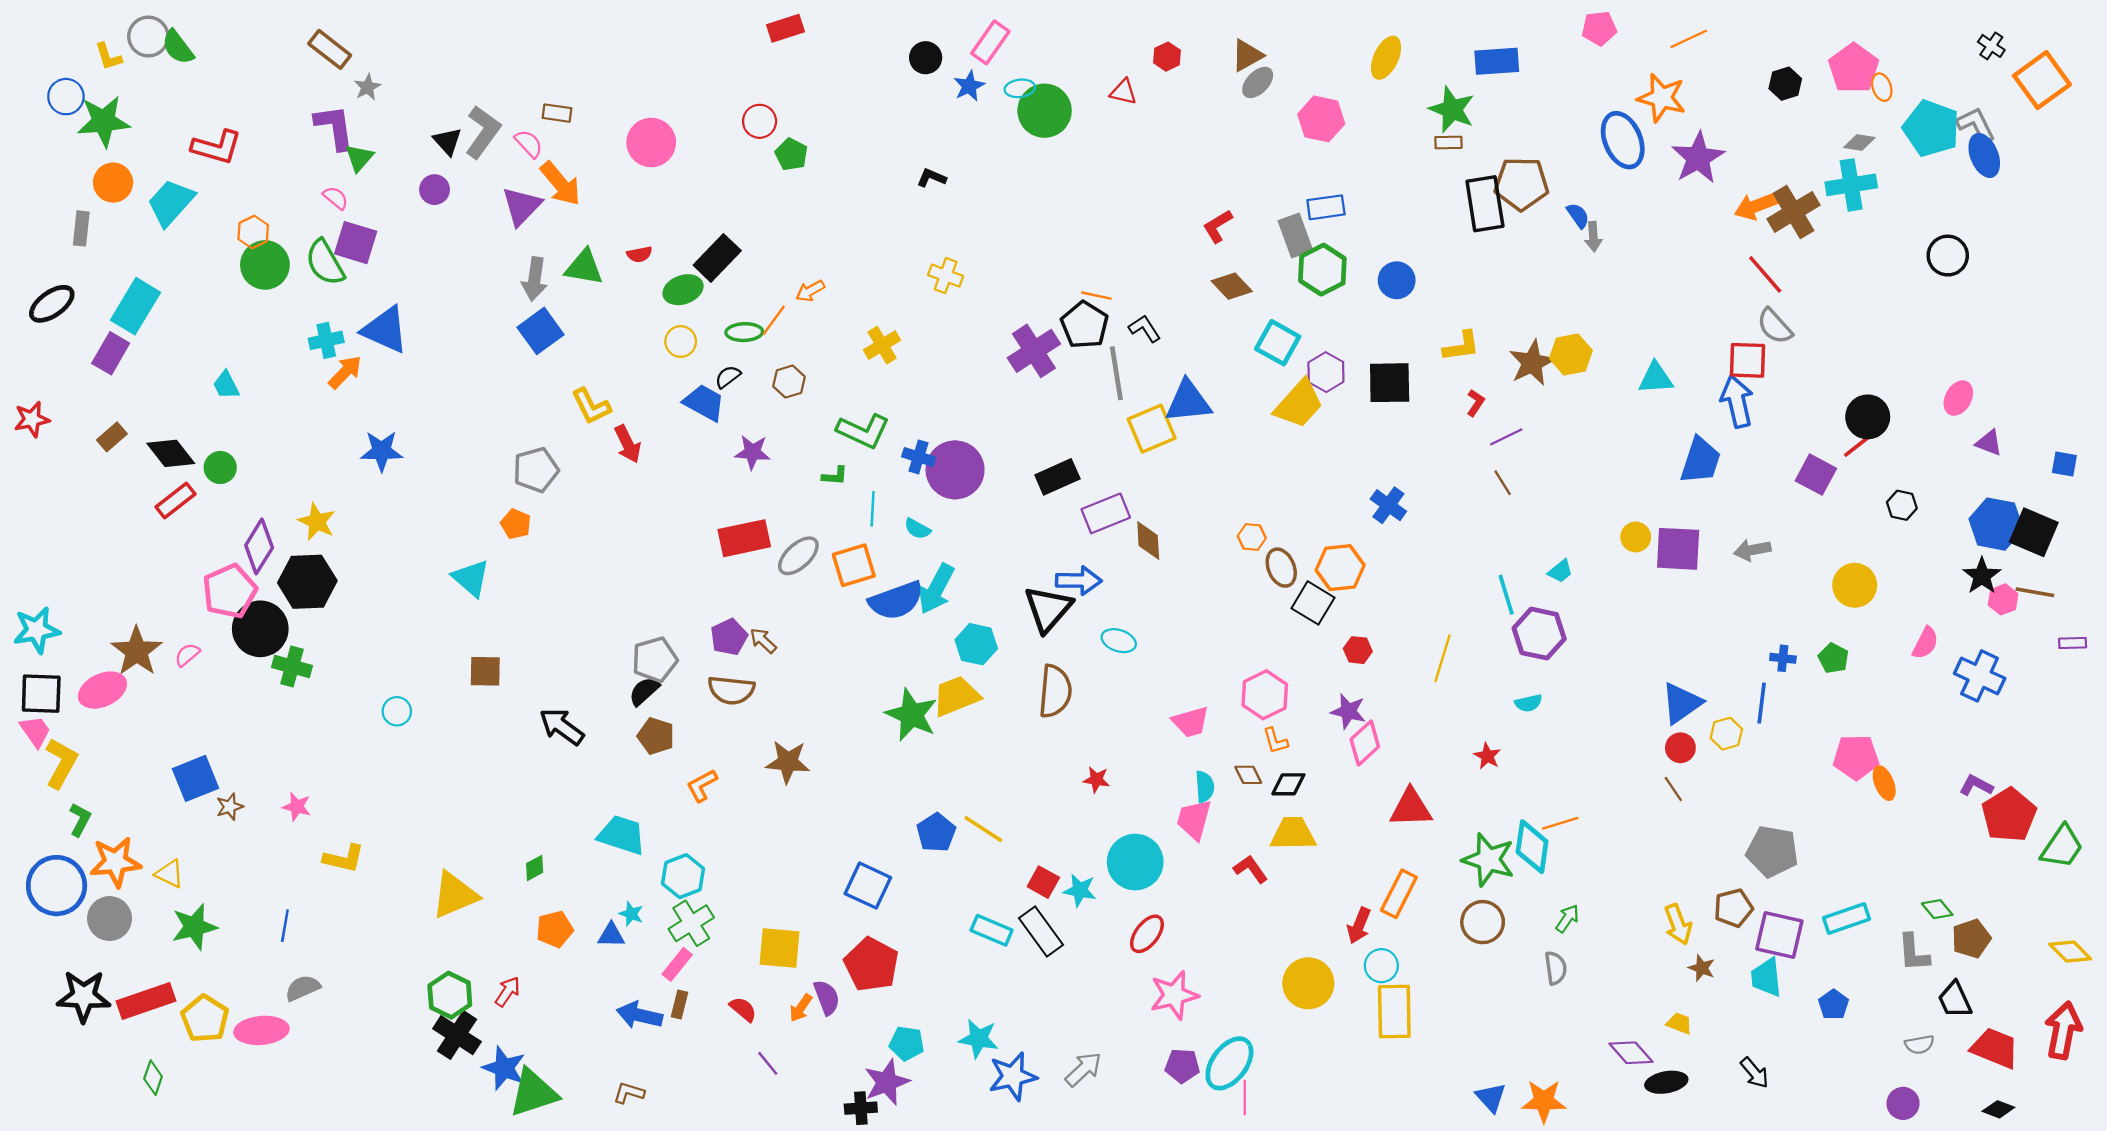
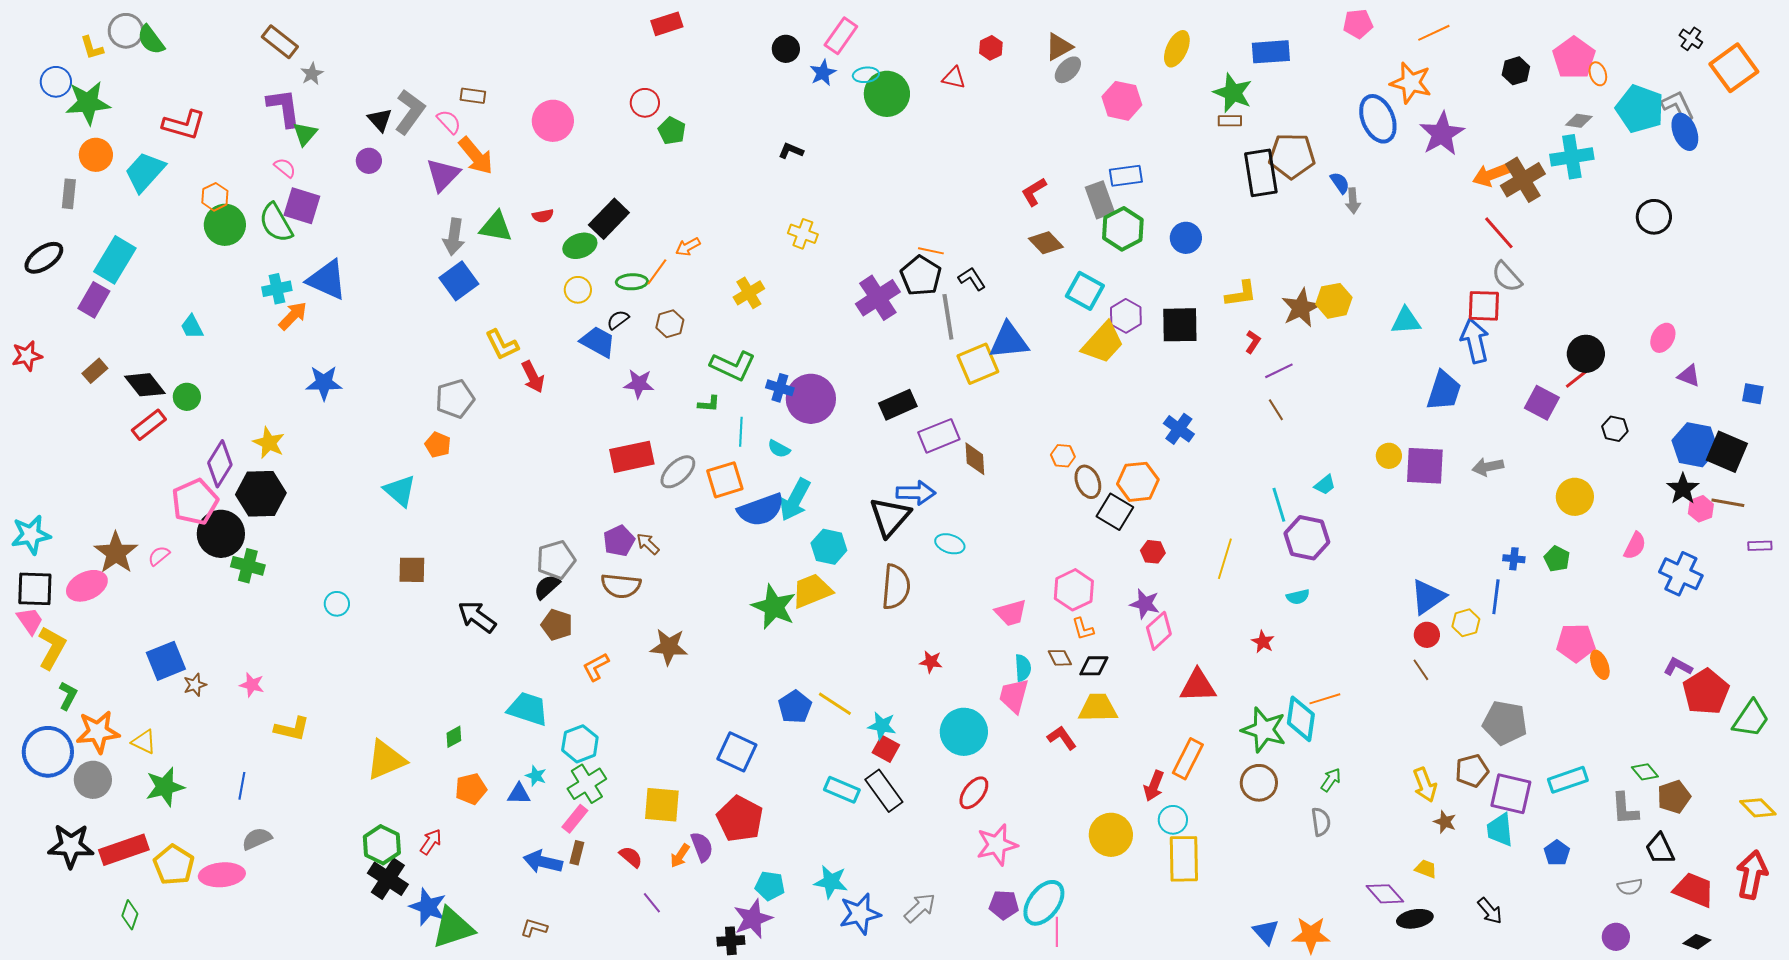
cyan star: (1080, 890) -> (882, 726), moved

